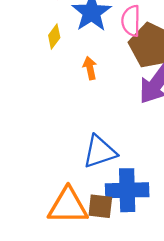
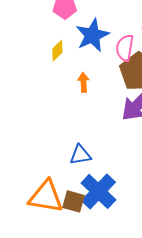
blue triangle: (100, 152) -> (80, 155), size x0.7
blue cross: (127, 190) -> (98, 191), turned 36

